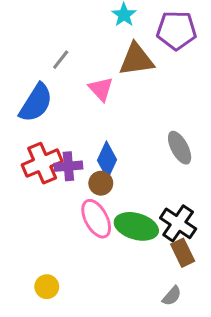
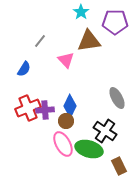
blue semicircle: (36, 103) -> (24, 69), size x0.6
black cross: (178, 223) -> (105, 131), moved

